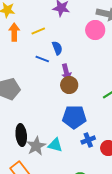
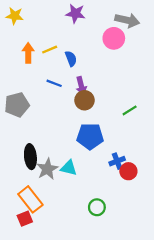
yellow line: (38, 31) -> (50, 50), moved
orange arrow: (14, 32) -> (28, 53), moved
blue line: (42, 59) -> (54, 83), moved
blue cross: (88, 140) -> (117, 161), moved

